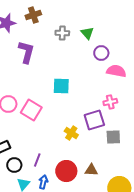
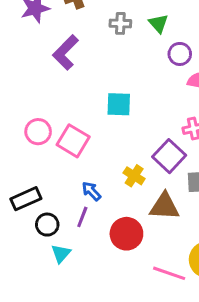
purple L-shape: (26, 52) -> (66, 52), turned -150
purple square: (94, 120) -> (169, 156), turned -30
brown triangle: (91, 170) -> (165, 206), moved, size x1.5
blue arrow: (43, 182) -> (91, 191), moved, turned -56

